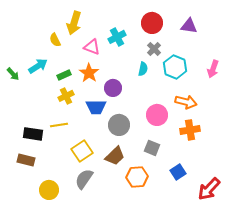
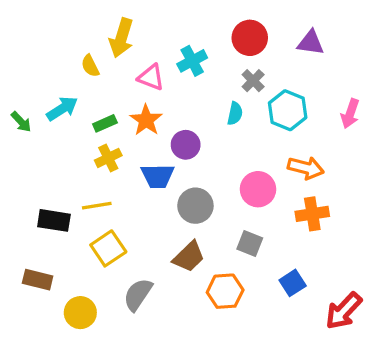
yellow square: (82, 151) -> (108, 248), moved
brown rectangle: (26, 160) -> (38, 280), moved

